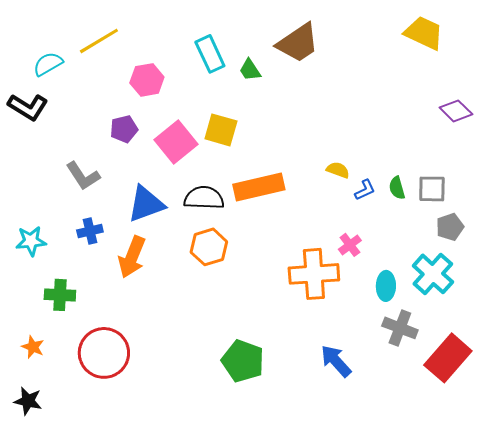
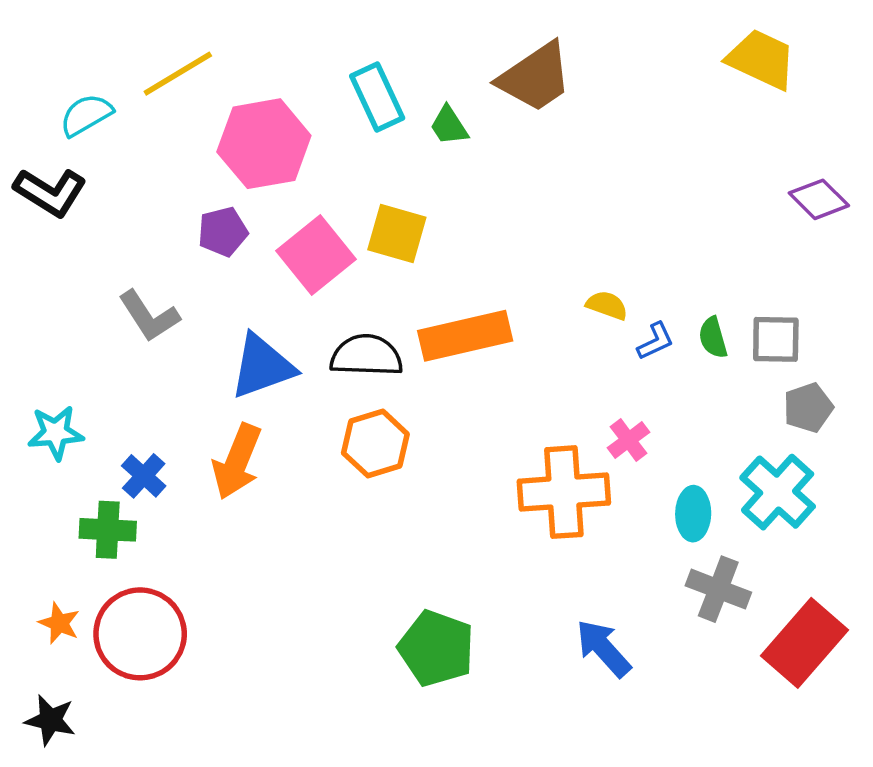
pink hexagon: (147, 80) -> (264, 144), size x1.5
blue cross: (90, 231) -> (144, 476), moved, turned -35
red circle: (104, 353) -> (140, 634), moved

